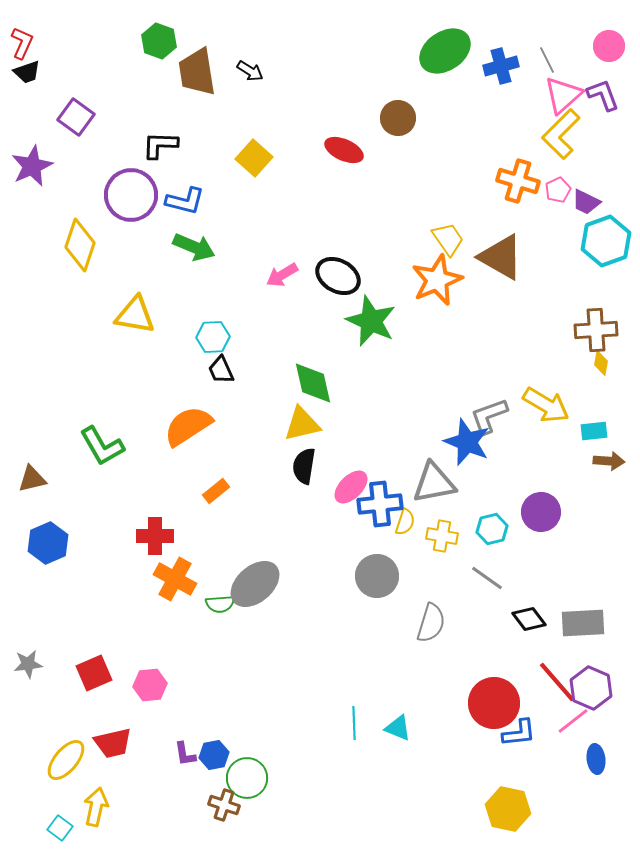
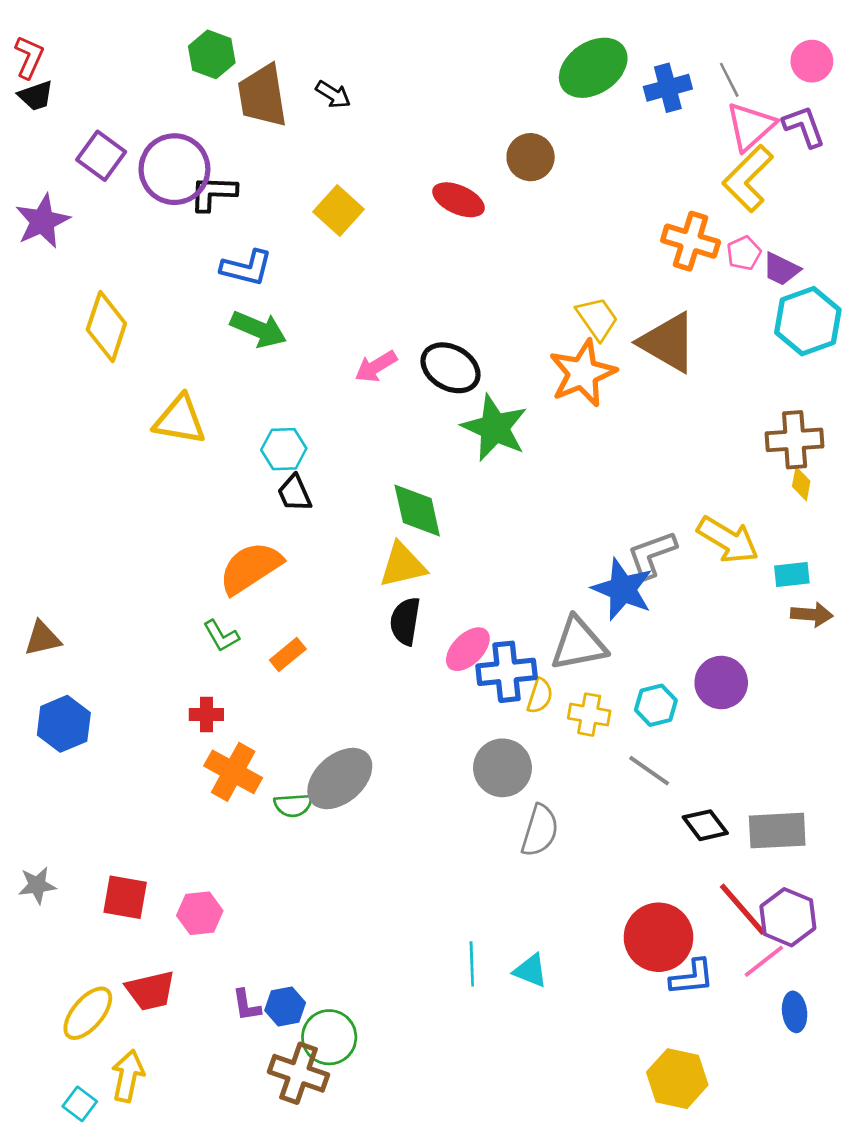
purple circle: (131, 195) -> (174, 169), moved
green L-shape: (102, 446) -> (221, 636), moved, size x0.6
red cross: (155, 536) -> (206, 715), size x0.7
gray semicircle: (431, 623) -> (540, 831), moved
red square: (94, 673) -> (125, 897), turned 33
brown cross: (224, 805) -> (298, 1073), size x1.4

